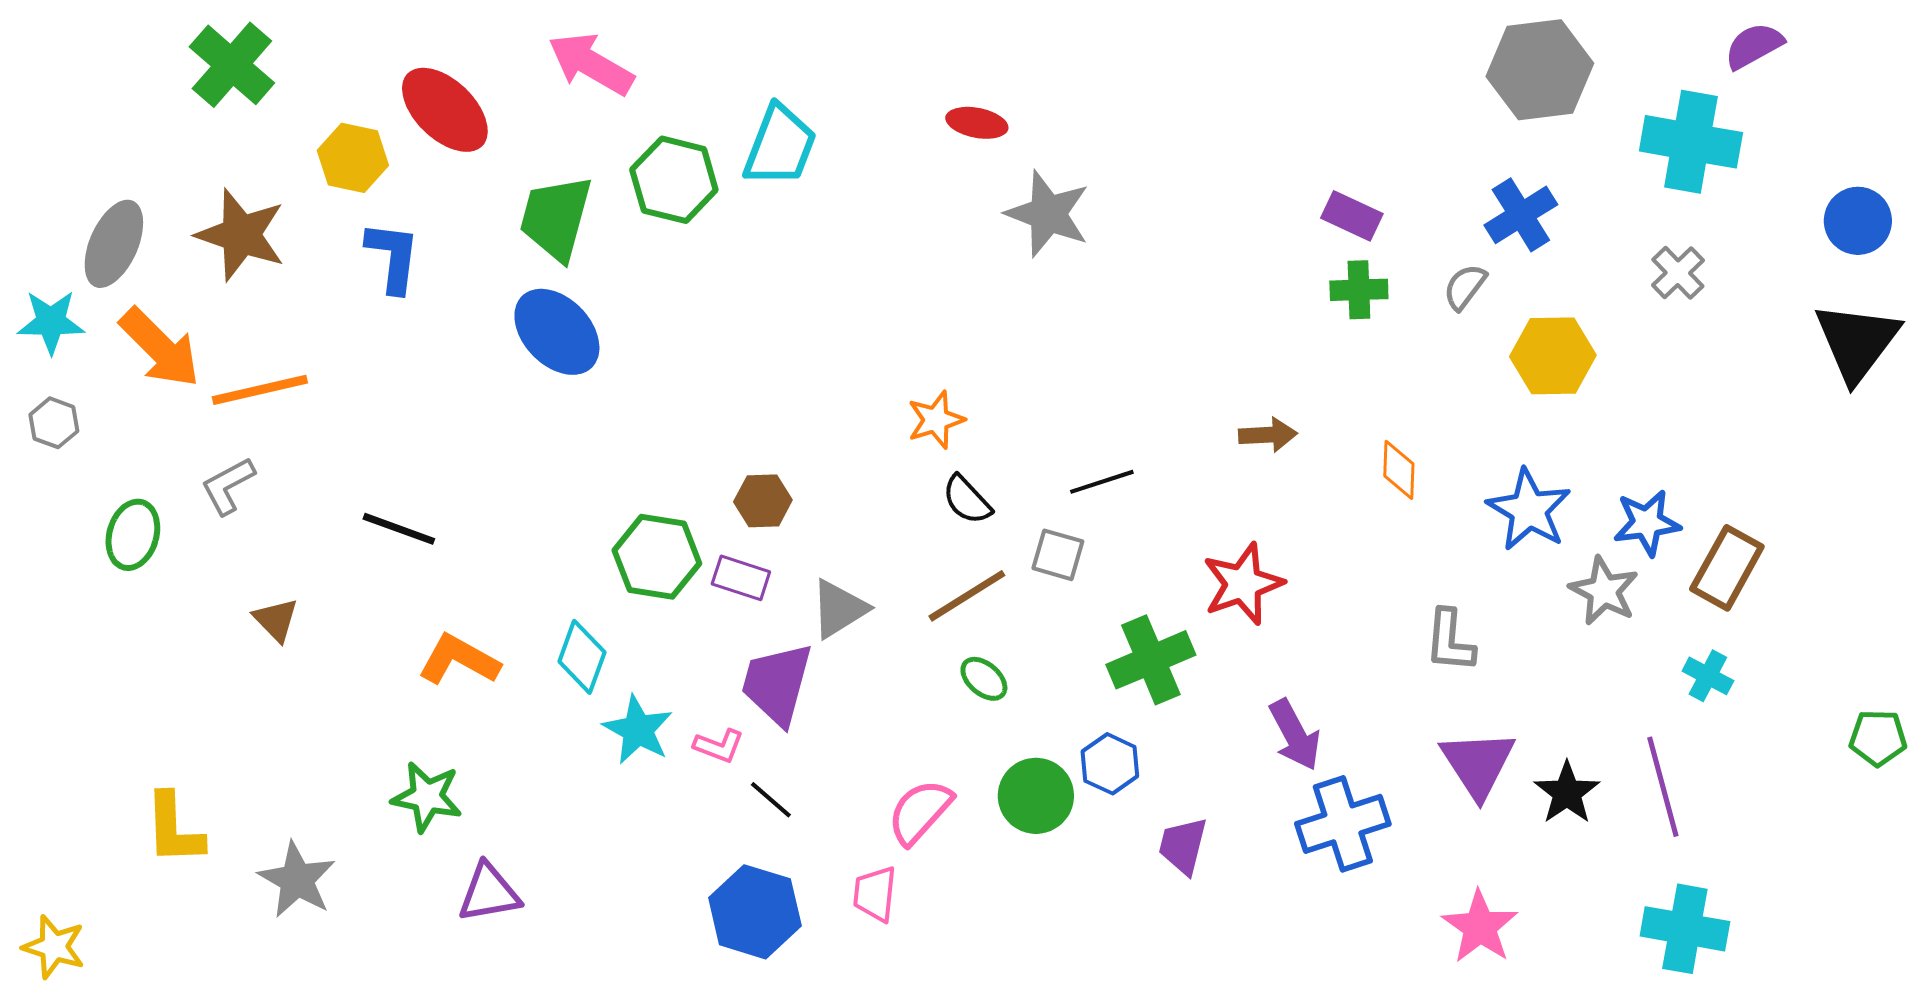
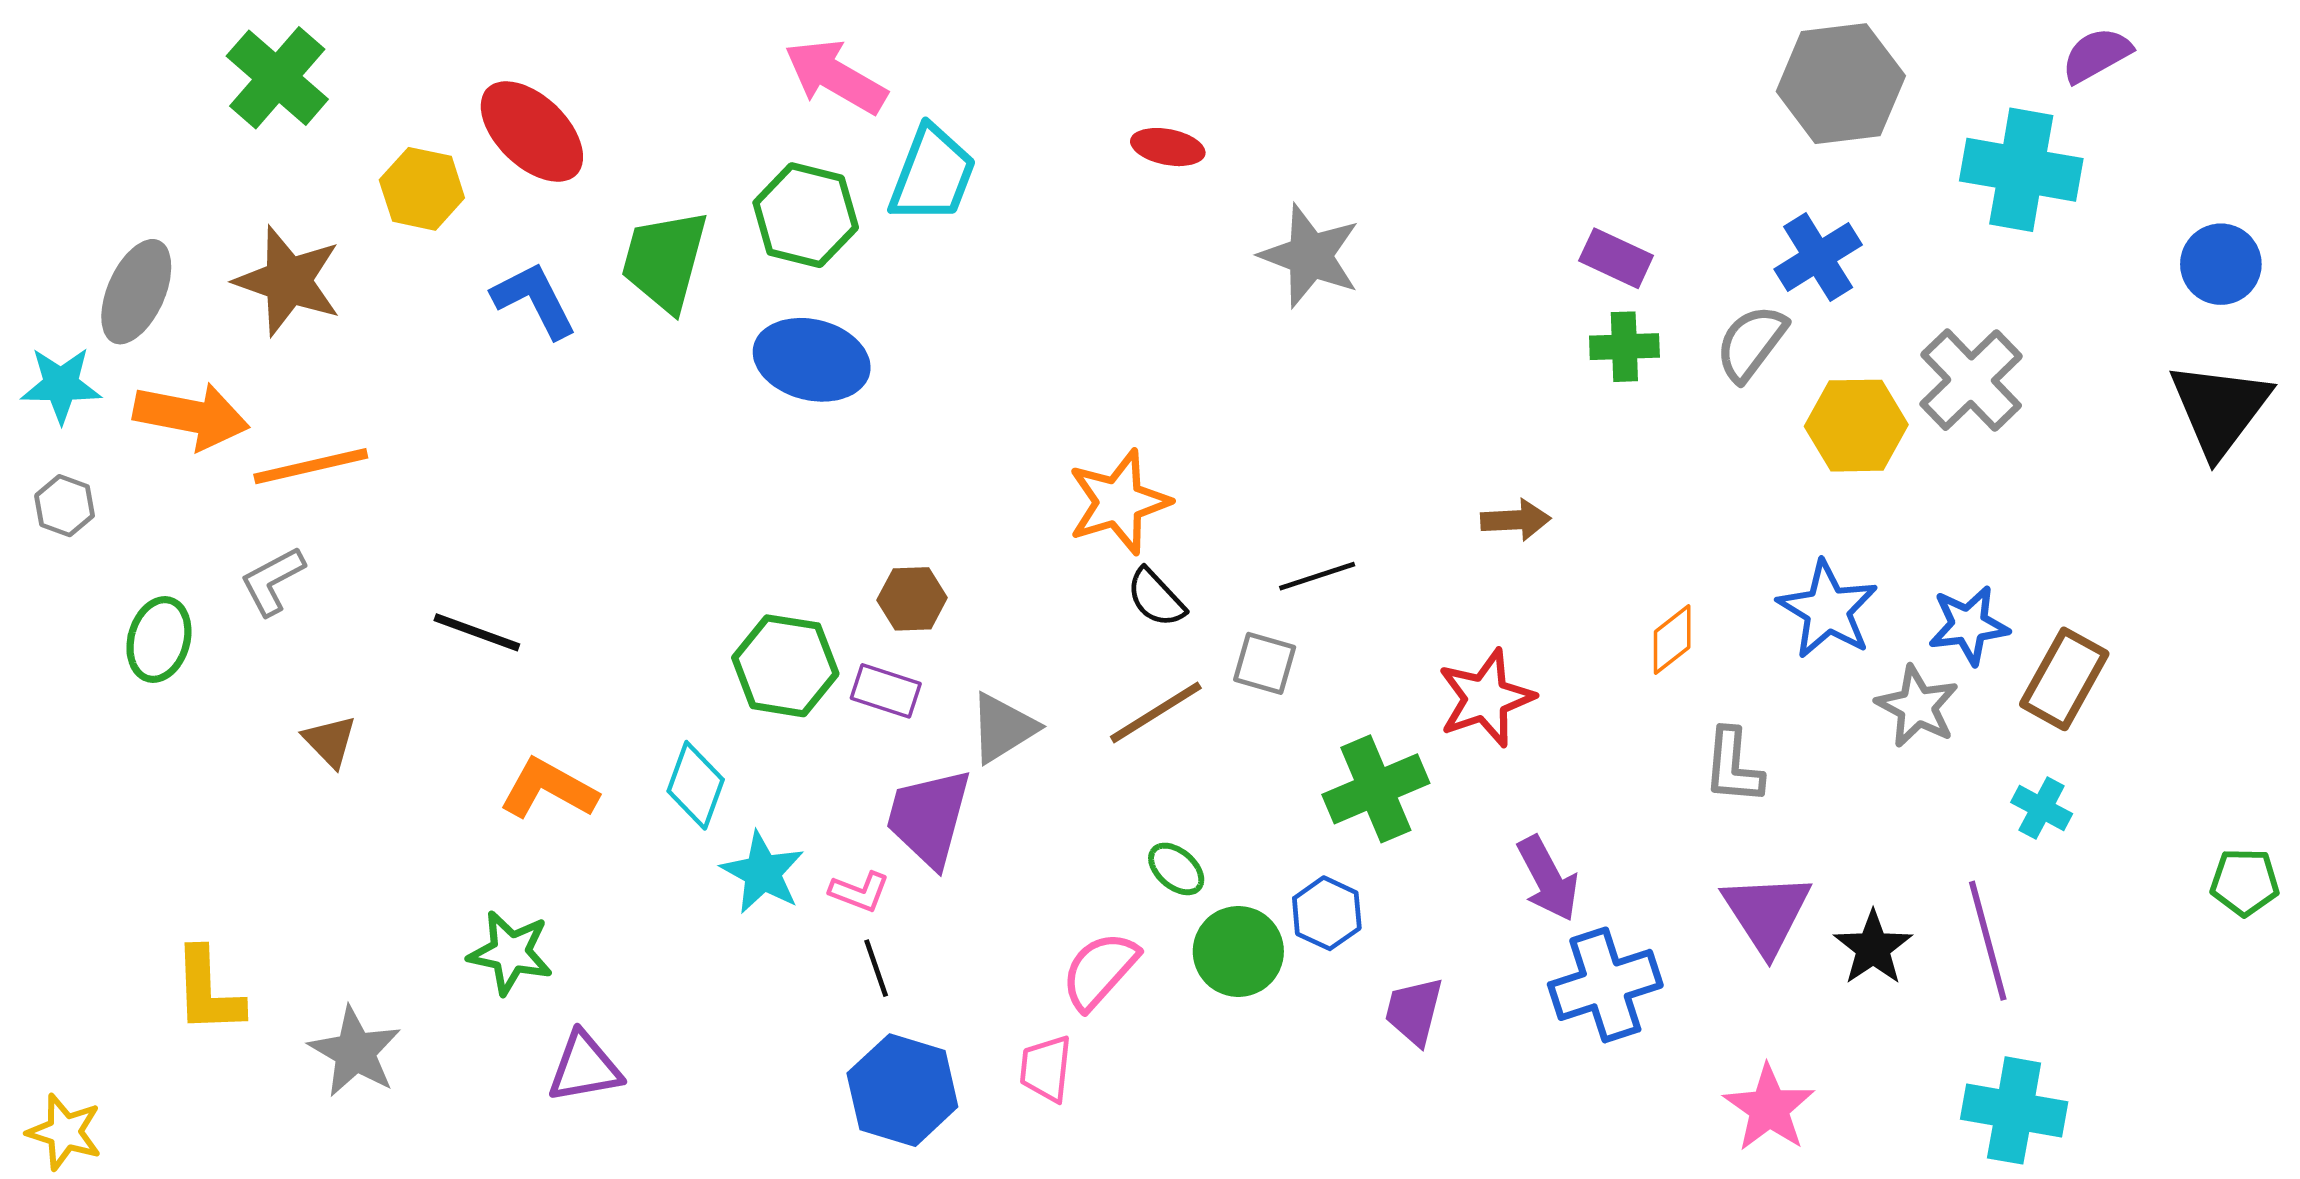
pink arrow: (591, 64) -> (836, 77), moved
gray star: (1048, 214) -> (1310, 256), moved
blue L-shape: (393, 257) -> (534, 300), moved, turned -34
gray cross: (1678, 273) -> (1971, 380), moved, size x1.6
gray semicircle: (1465, 287) -> (1751, 343), size x1.4
blue ellipse: (557, 332) -> (812, 360), moved, turned -32
orange arrow: (160, 348) -> (191, 416), turned -34
orange star: (936, 420) -> (1119, 502), size x1.5
orange diamond: (1399, 470) -> (1672, 639), moved, turned 50
green ellipse: (984, 679) -> (1176, 869), moved
black line: (771, 800) -> (876, 968), moved, turned 30

